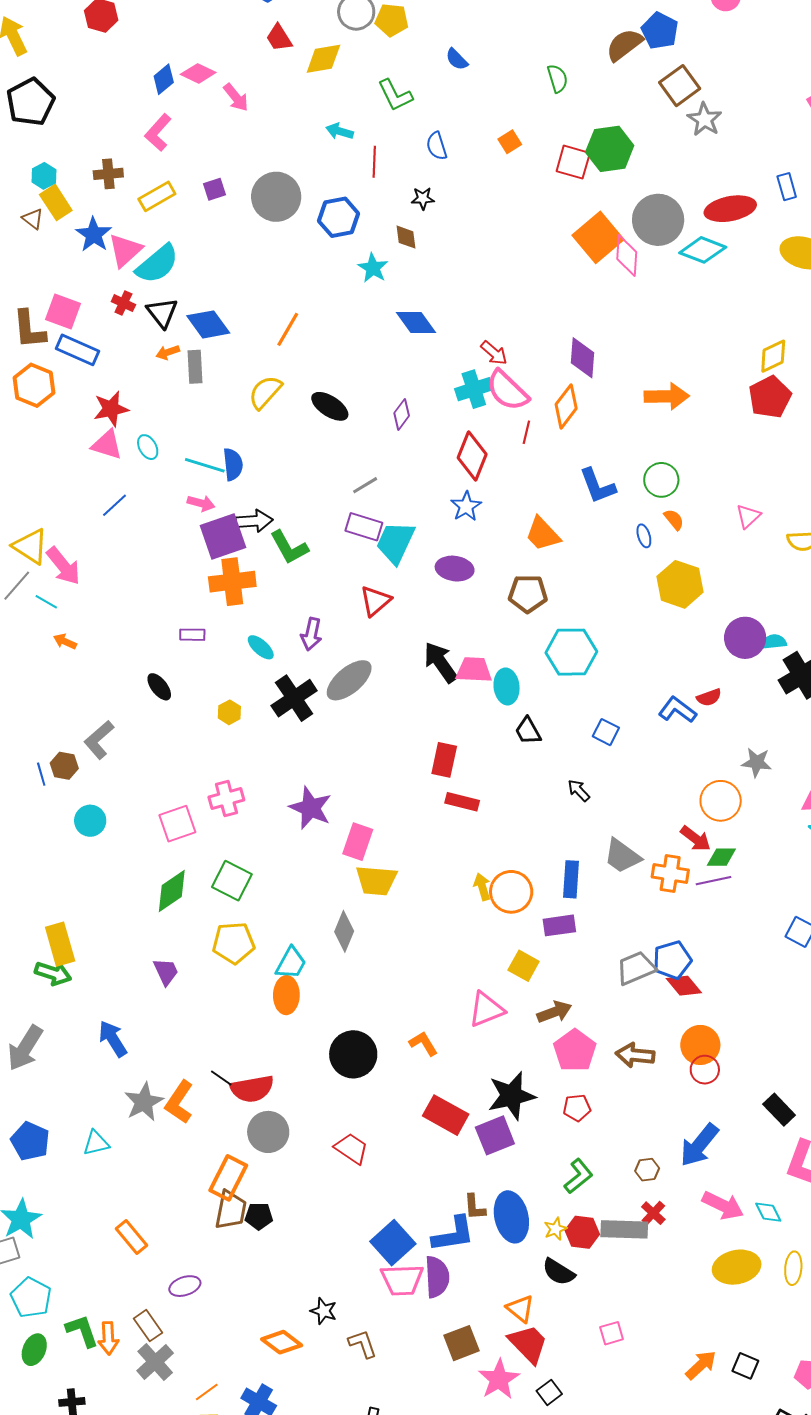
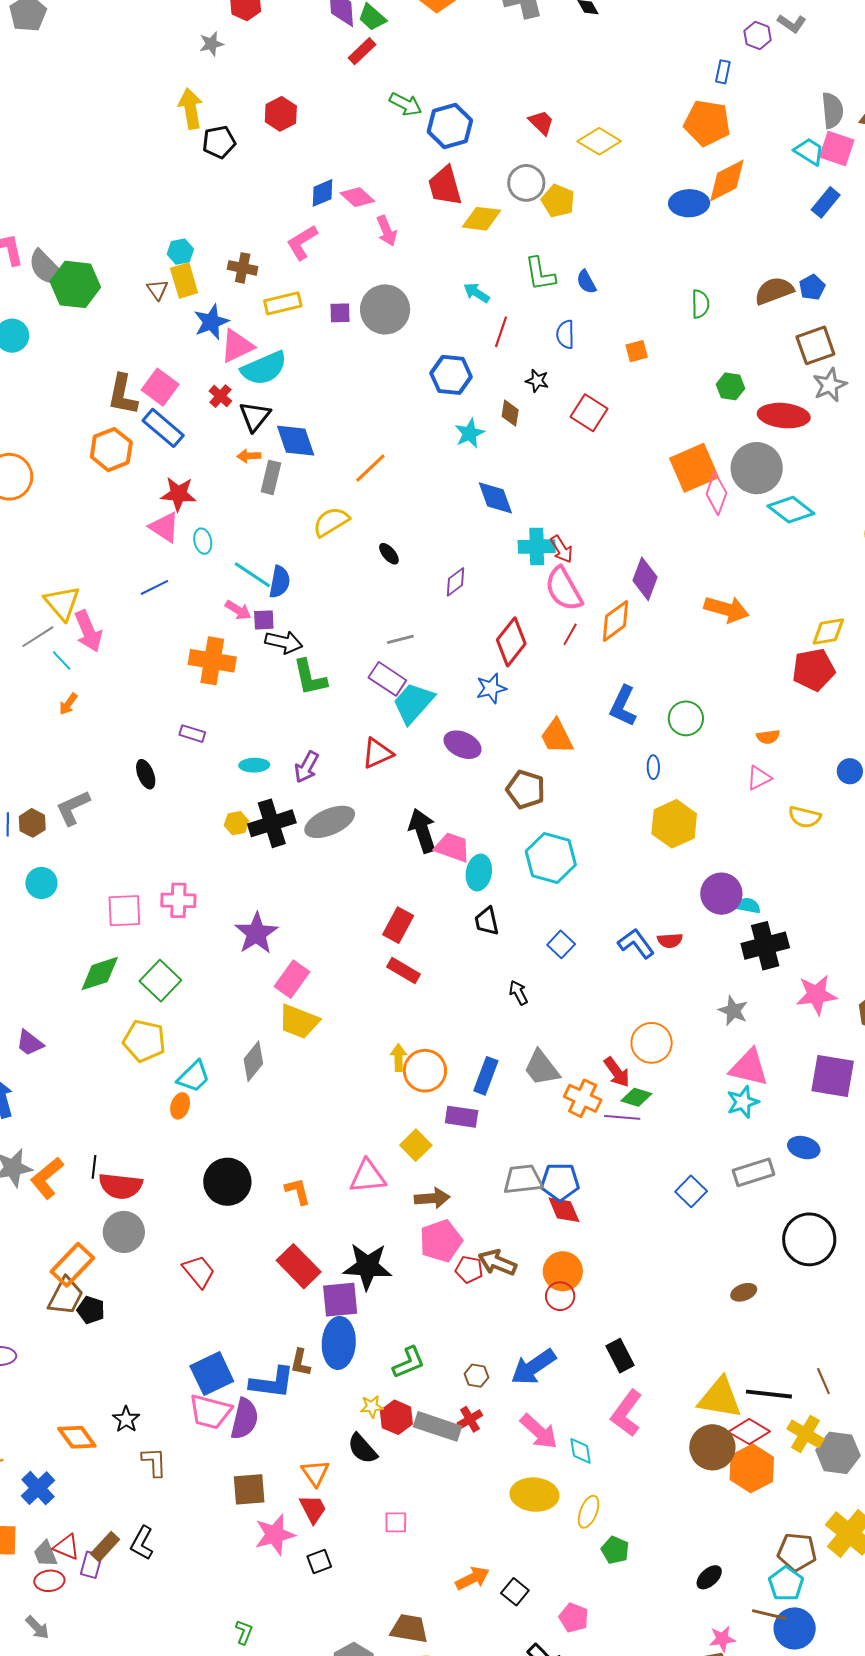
blue pentagon: (660, 31) -> (812, 287), size x0.7
red trapezoid: (279, 38) -> (445, 186), size x1.4
blue semicircle: (457, 59) -> (586, 282), moved
black pentagon: (31, 102) -> (219, 142), moved, size x0.7
green hexagon: (610, 149) -> (730, 386), size x0.6
red square: (573, 162) -> (589, 413), moved
gray circle: (276, 197) -> (385, 309), moved
red ellipse: (730, 209) -> (784, 416), moved
cyan cross: (474, 389) -> (537, 546), moved
orange arrow: (667, 396) -> (726, 609), moved
black ellipse: (330, 406) -> (389, 554), size x0.6
blue L-shape: (597, 486) -> (623, 706), turned 30
orange semicircle: (674, 520) -> (768, 737), moved, turned 105
purple square: (223, 536) -> (264, 620), moved, size x0.5
orange cross: (232, 582) -> (212, 661), moved
orange arrow: (65, 641) -> (68, 704), turned -95
cyan ellipse: (261, 647) -> (254, 765), turned -60
yellow hexagon: (229, 712) -> (236, 823), moved
gray star: (757, 762) -> (733, 1011), moved
purple trapezoid: (166, 972) -> (30, 1043), moved, turned 136
orange ellipse: (286, 995) -> (180, 1106), size x0.7
black line: (221, 1078) -> (94, 1167), turned 45
red pentagon: (577, 1108) -> (469, 1269), moved
blue ellipse: (511, 1217) -> (339, 1343), moved
red trapezoid: (528, 1344) -> (313, 1509), size x0.7

